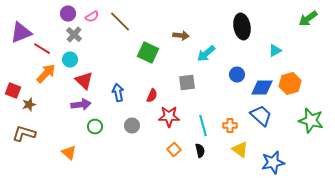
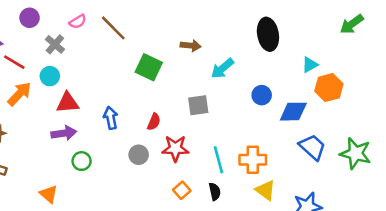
purple circle: (68, 14) -> (30, 18), moved
red triangle: (84, 81) -> (68, 103), turned -48
orange hexagon: (290, 84) -> (329, 88), moved
blue trapezoid: (261, 116) -> (312, 147), moved
gray circle: (132, 126) -> (139, 155), moved
orange cross: (230, 126) -> (253, 160), size x1.5

